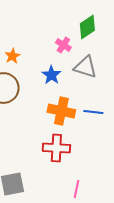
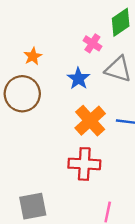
orange cross: (61, 111) -> (90, 121), turned 36

